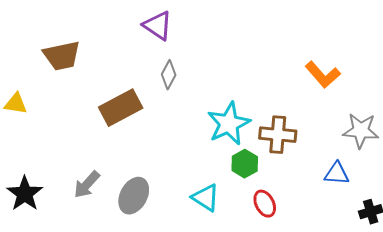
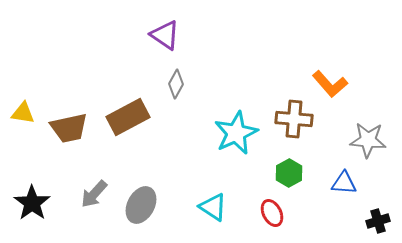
brown trapezoid: (62, 56) -> (69, 128), moved
brown cross: (278, 135) -> (294, 119), moved
green hexagon: (245, 164) -> (289, 173), moved

